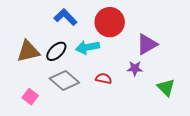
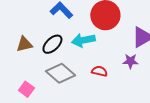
brown triangle: (28, 51) -> (24, 44), size x0.7

